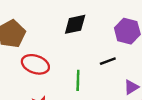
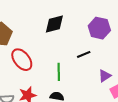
red ellipse: (35, 64) -> (22, 60), turned 35

